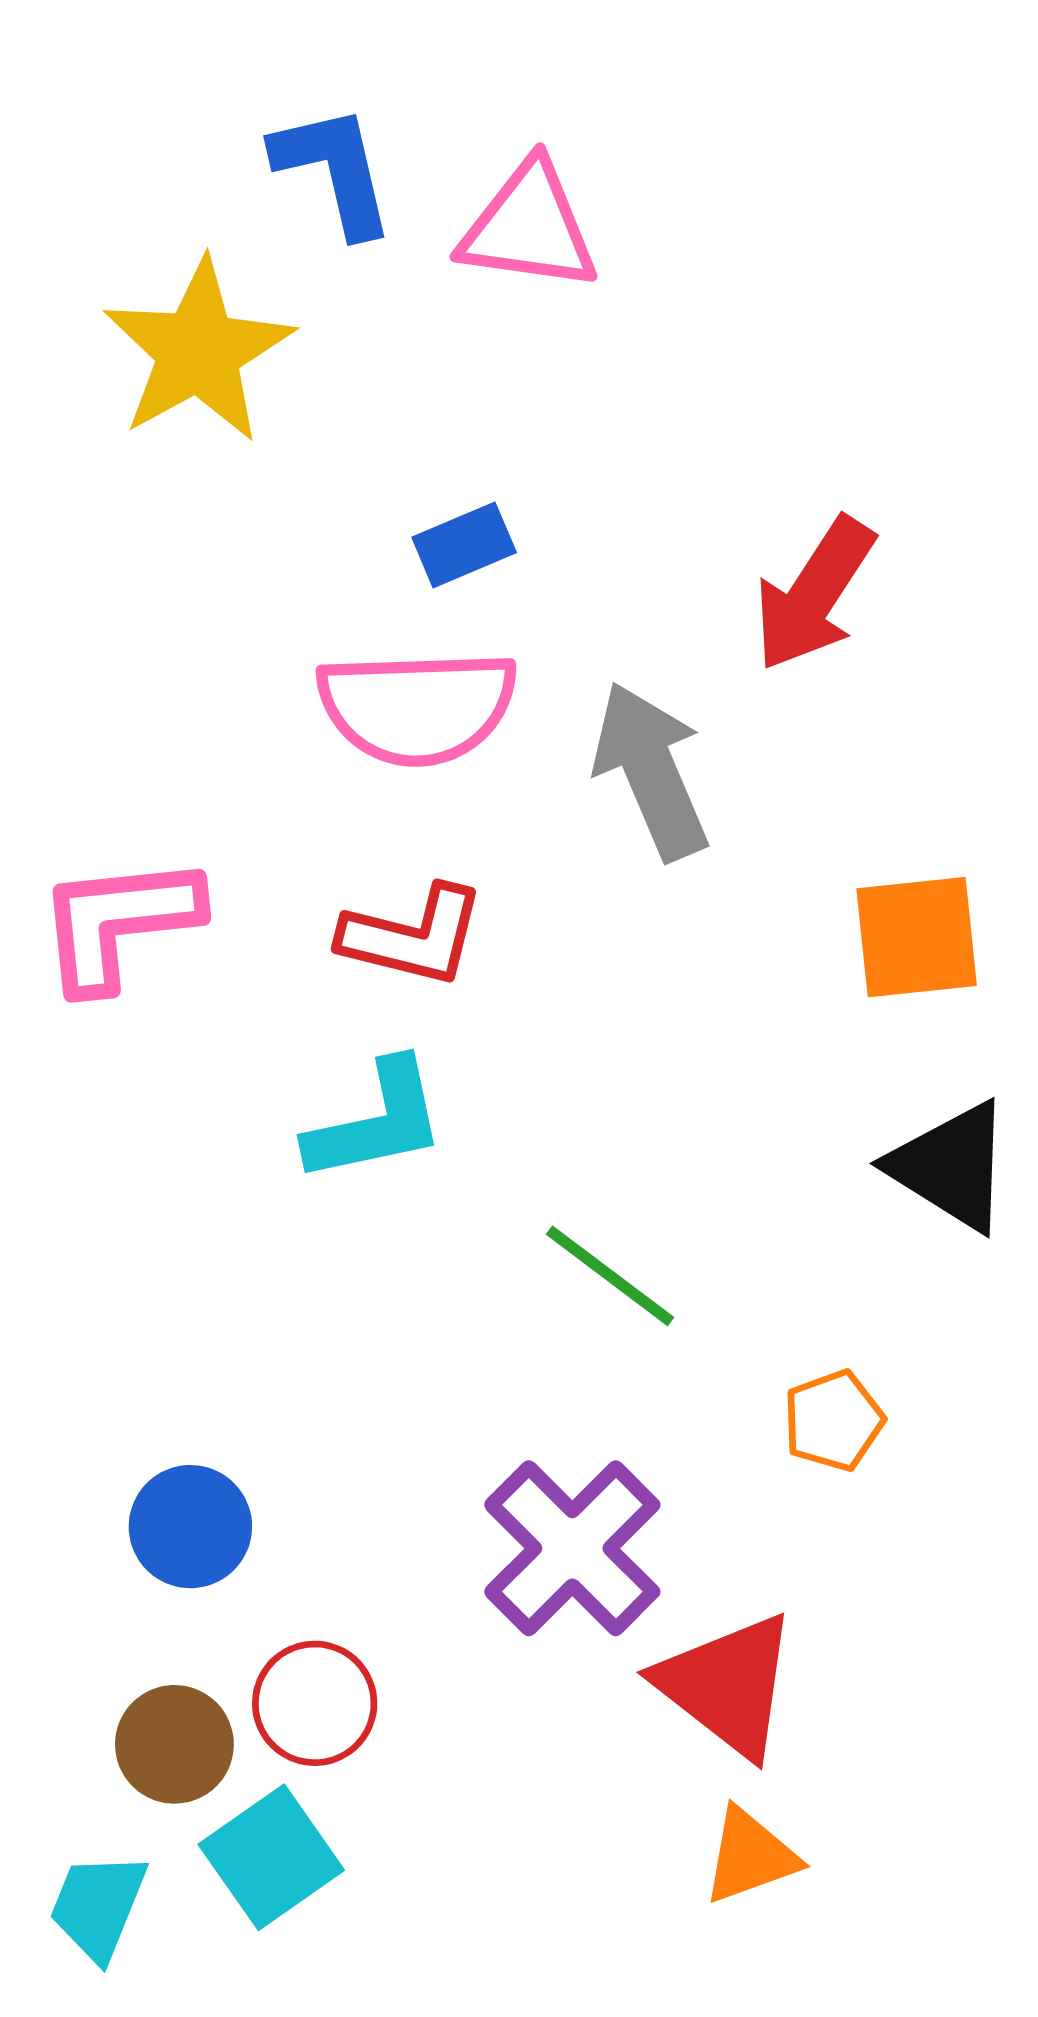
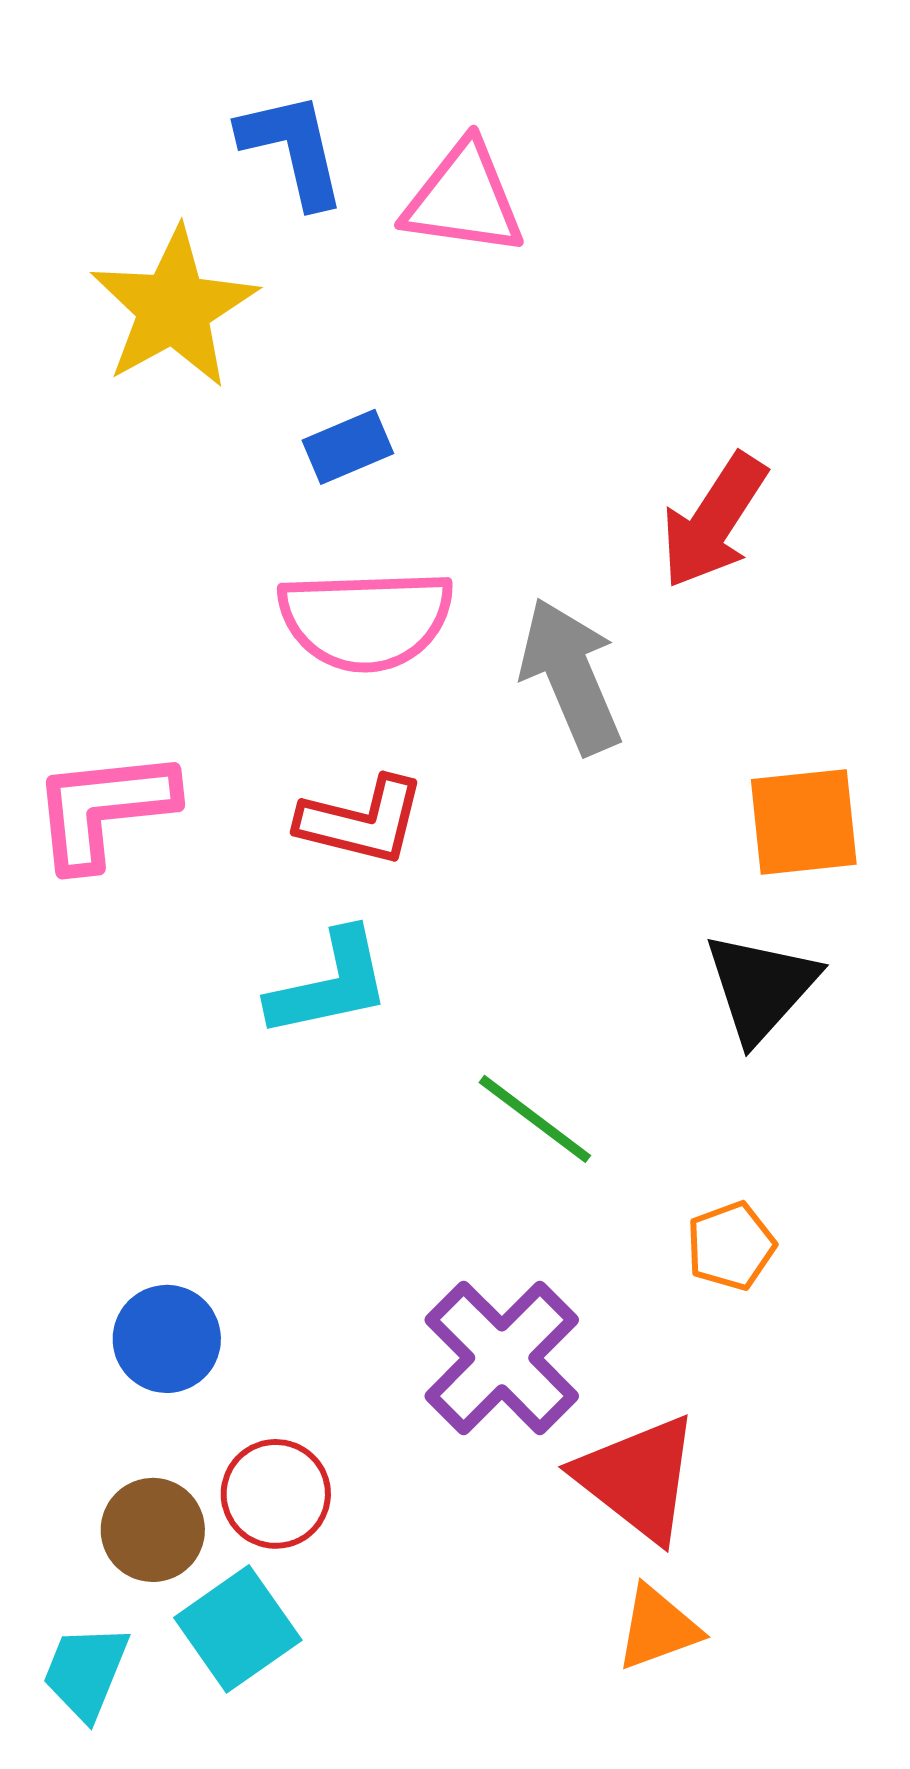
blue rectangle: (464, 545) -> (348, 447), moved
black triangle: (951, 1166) -> (761, 987), moved, turned 40

